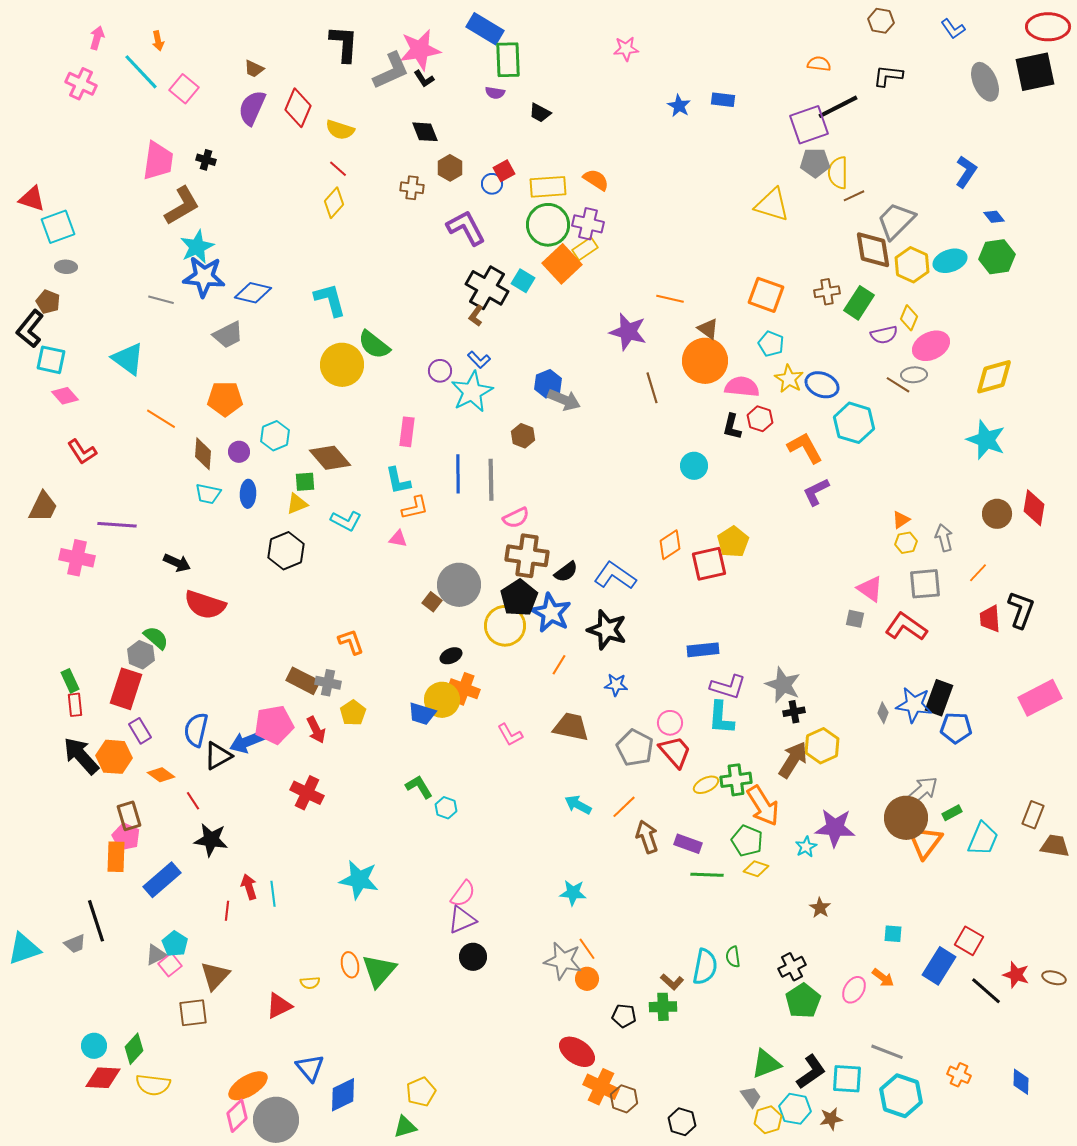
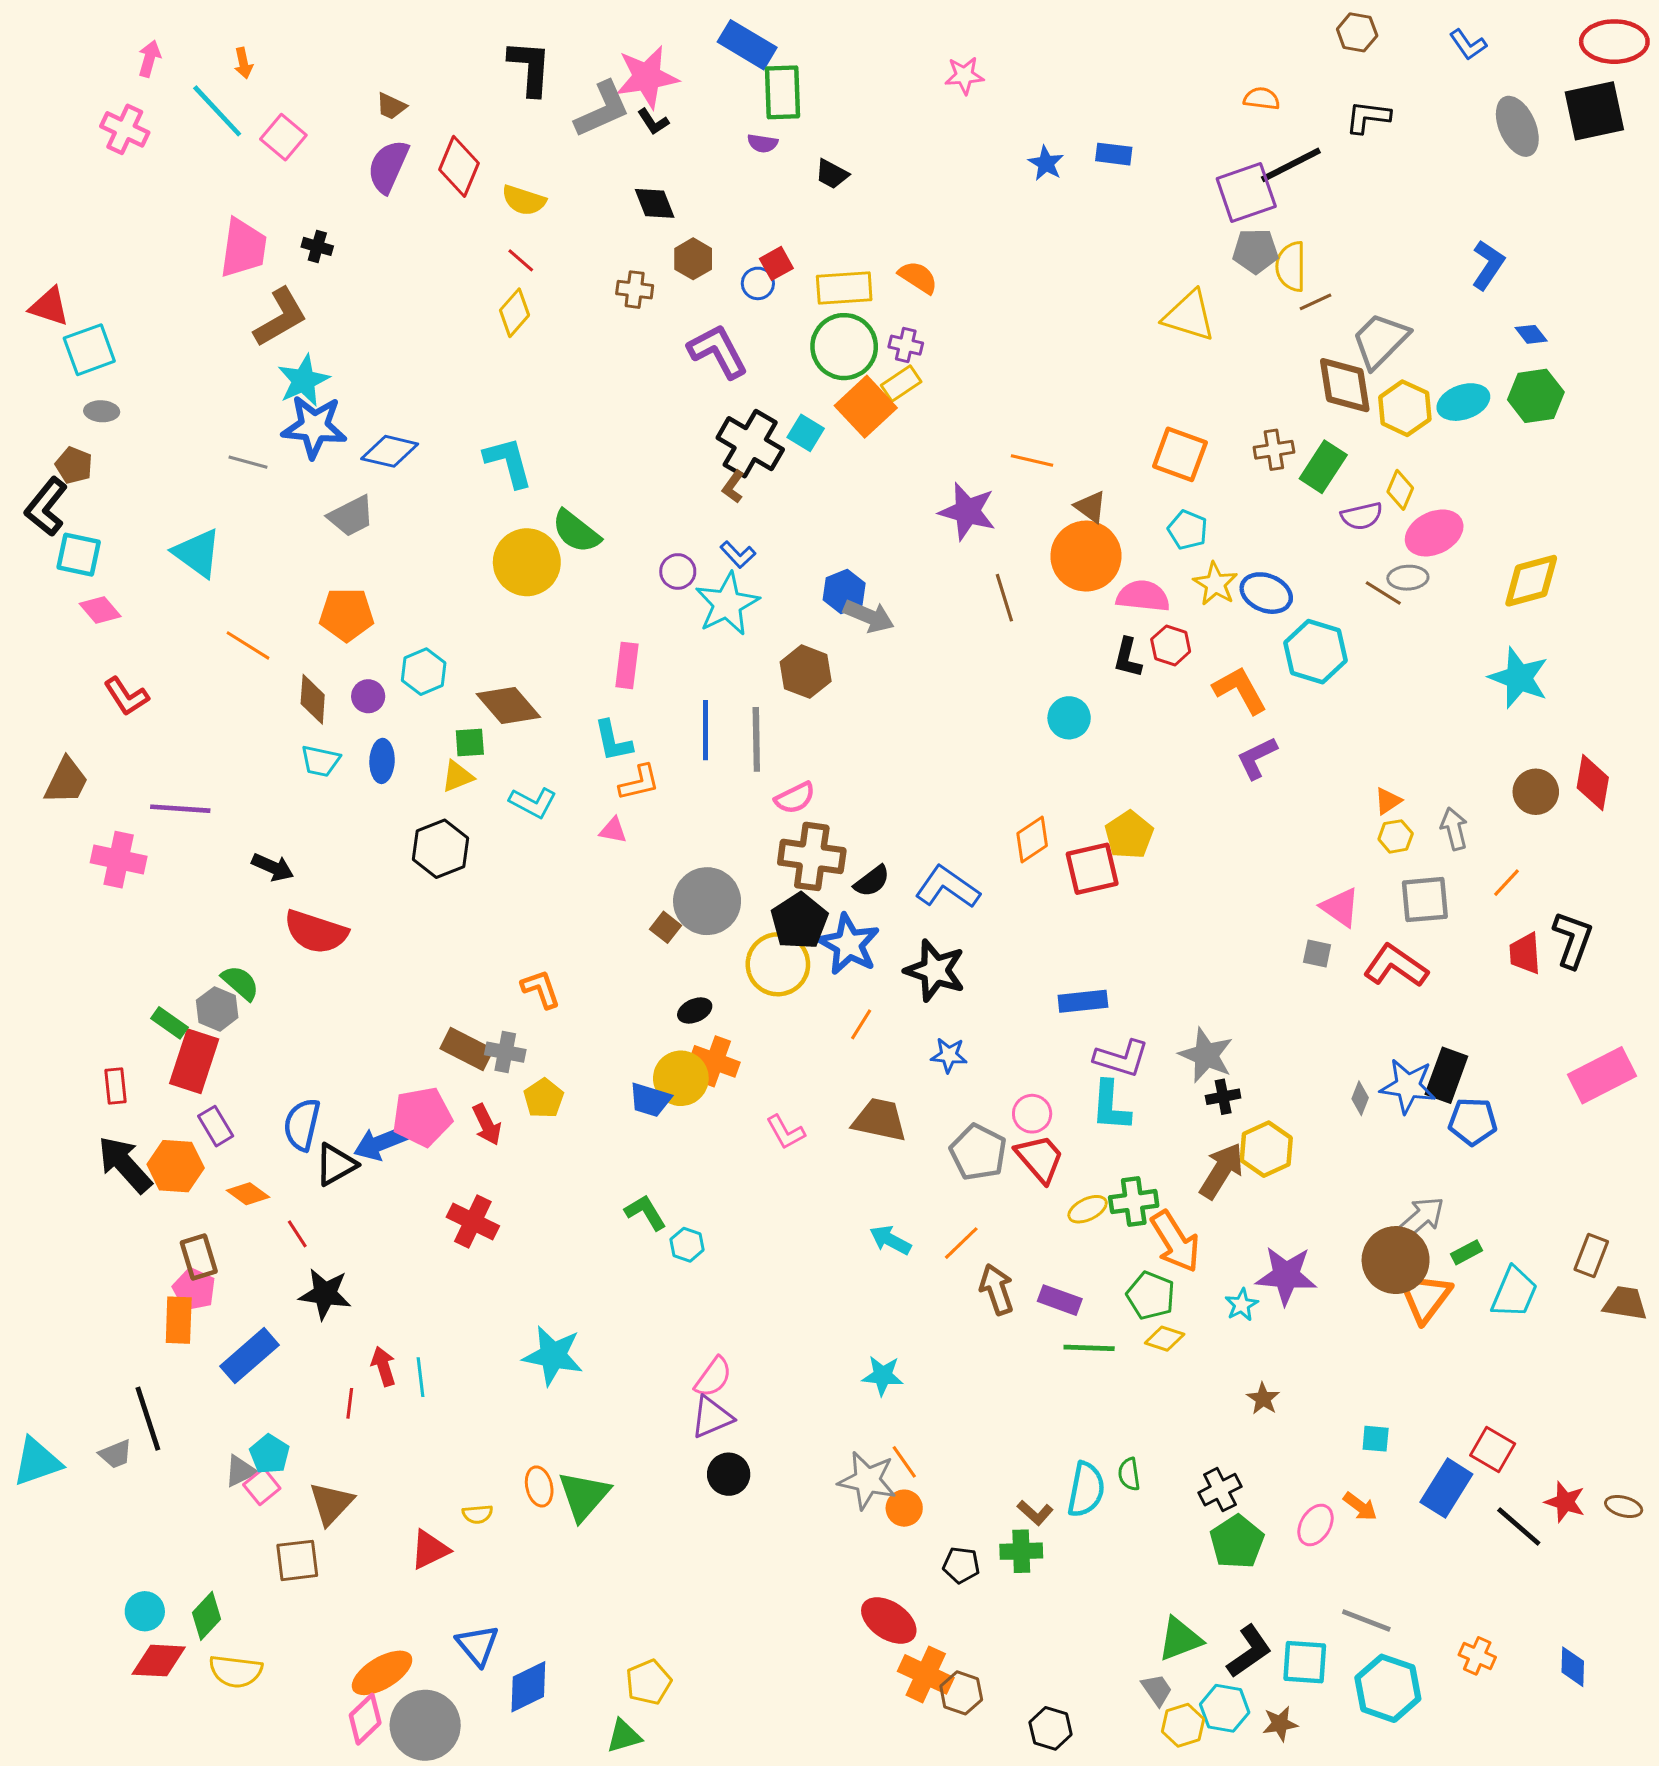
purple cross: (588, 224) -> (906, 345), size x0.7
brown hexagon: (523, 436) -> (806, 672), size x1.4
green rectangle: (70, 681) -> (169, 1023), moved, turned -30

